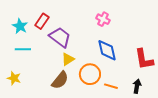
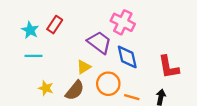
pink cross: (103, 19) -> (123, 22), size x1.5
purple trapezoid: (60, 37) -> (99, 42), moved
yellow star: (14, 78) -> (46, 88), moved

